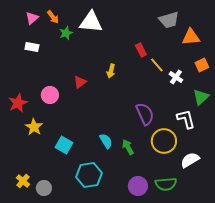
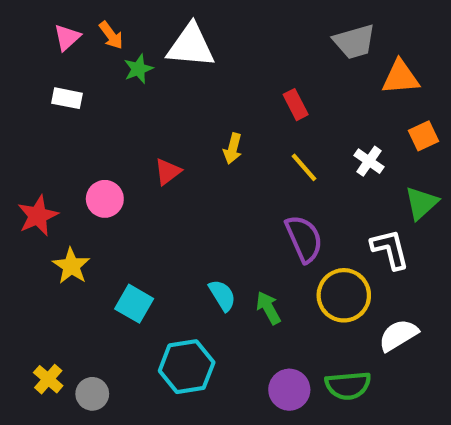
yellow line: (157, 65) -> (304, 167), moved

